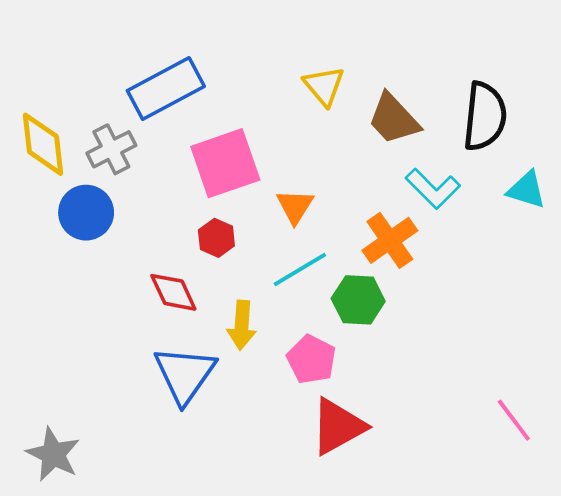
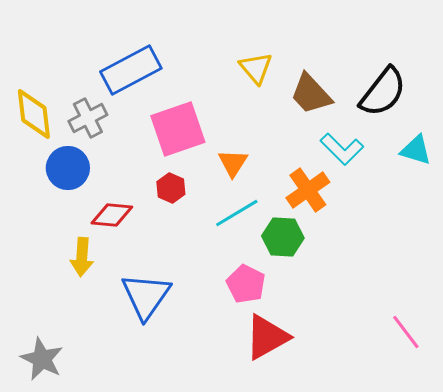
black semicircle: (485, 116) -> (383, 92), turned 32
red diamond: (173, 292) -> (112, 215), moved, turned -60
yellow arrow: (242, 325) -> (82, 257), moved

